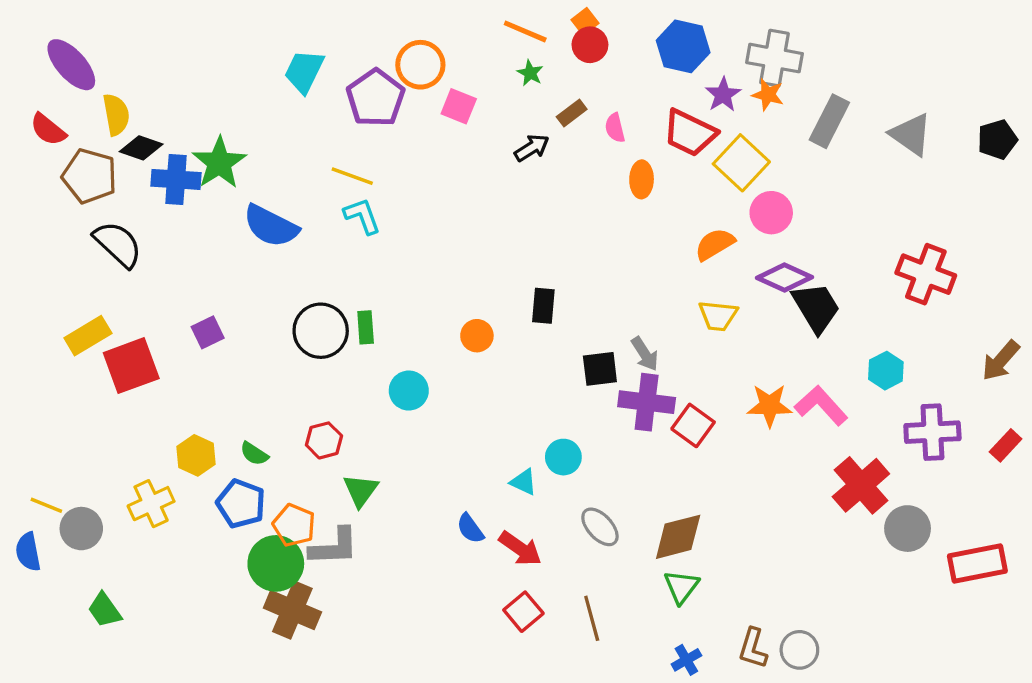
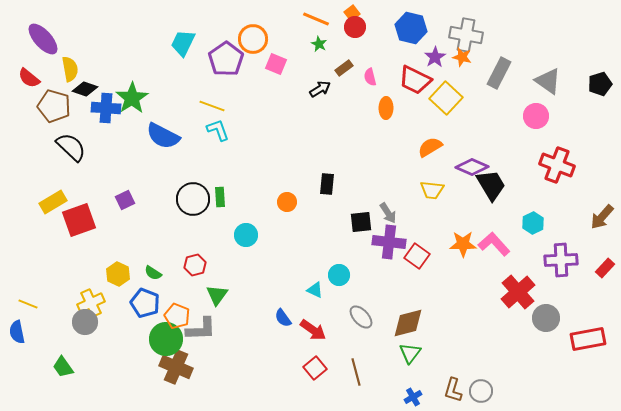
pink circle: (771, 213) -> (536, 116), moved
gray circle: (81, 529) -> (85, 322), moved

